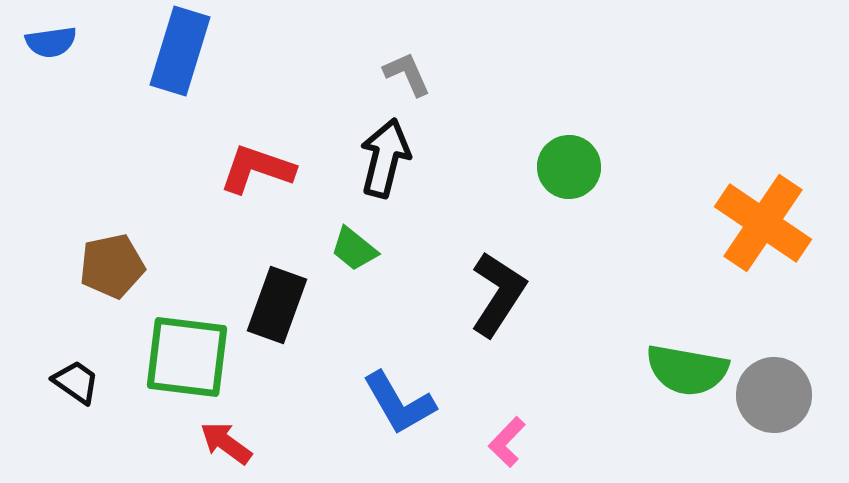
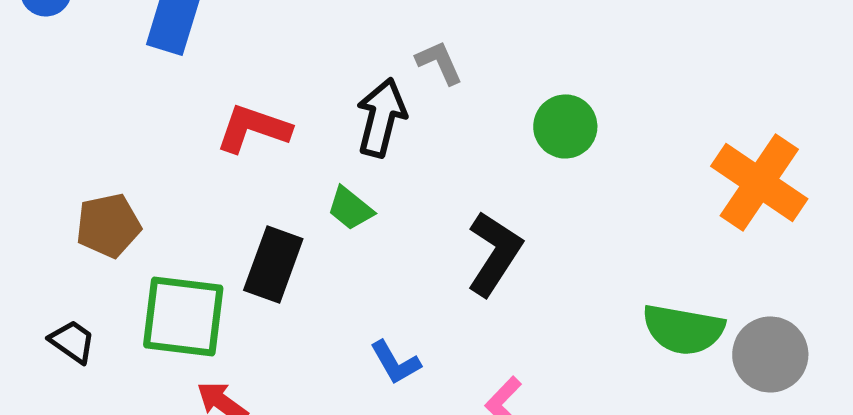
gray L-shape: (407, 74) -> (439, 62), moved
blue L-shape: (399, 403) -> (395, 362), size x0.7

